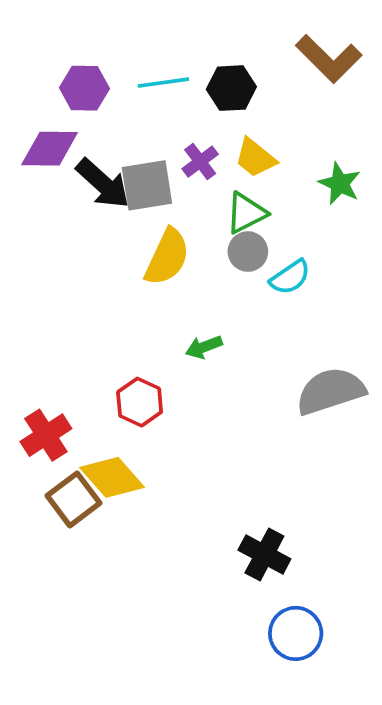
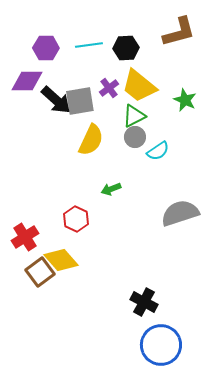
brown L-shape: (329, 59) -> (179, 32), turned -60
yellow trapezoid: (255, 158) -> (139, 86), size x1.5
blue circle: (296, 633) -> (161, 345), size x1.4

